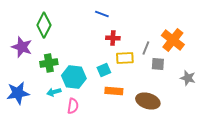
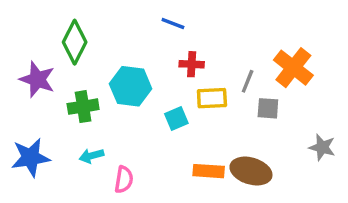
cyan hexagon: (74, 77) -> (131, 86), moved
gray star: (188, 78) -> (322, 147), moved
orange rectangle: (114, 91) -> (209, 171), moved

